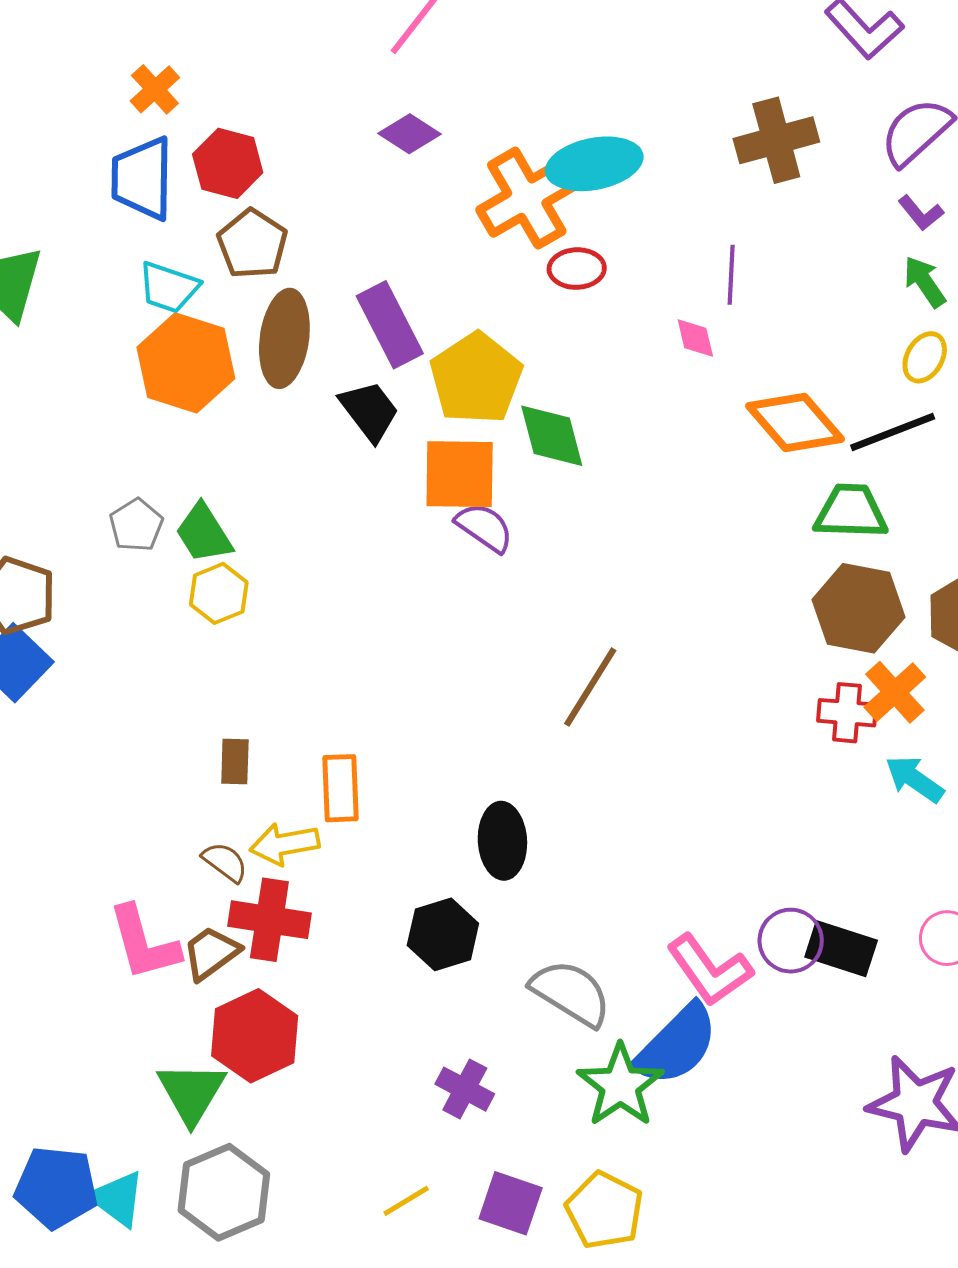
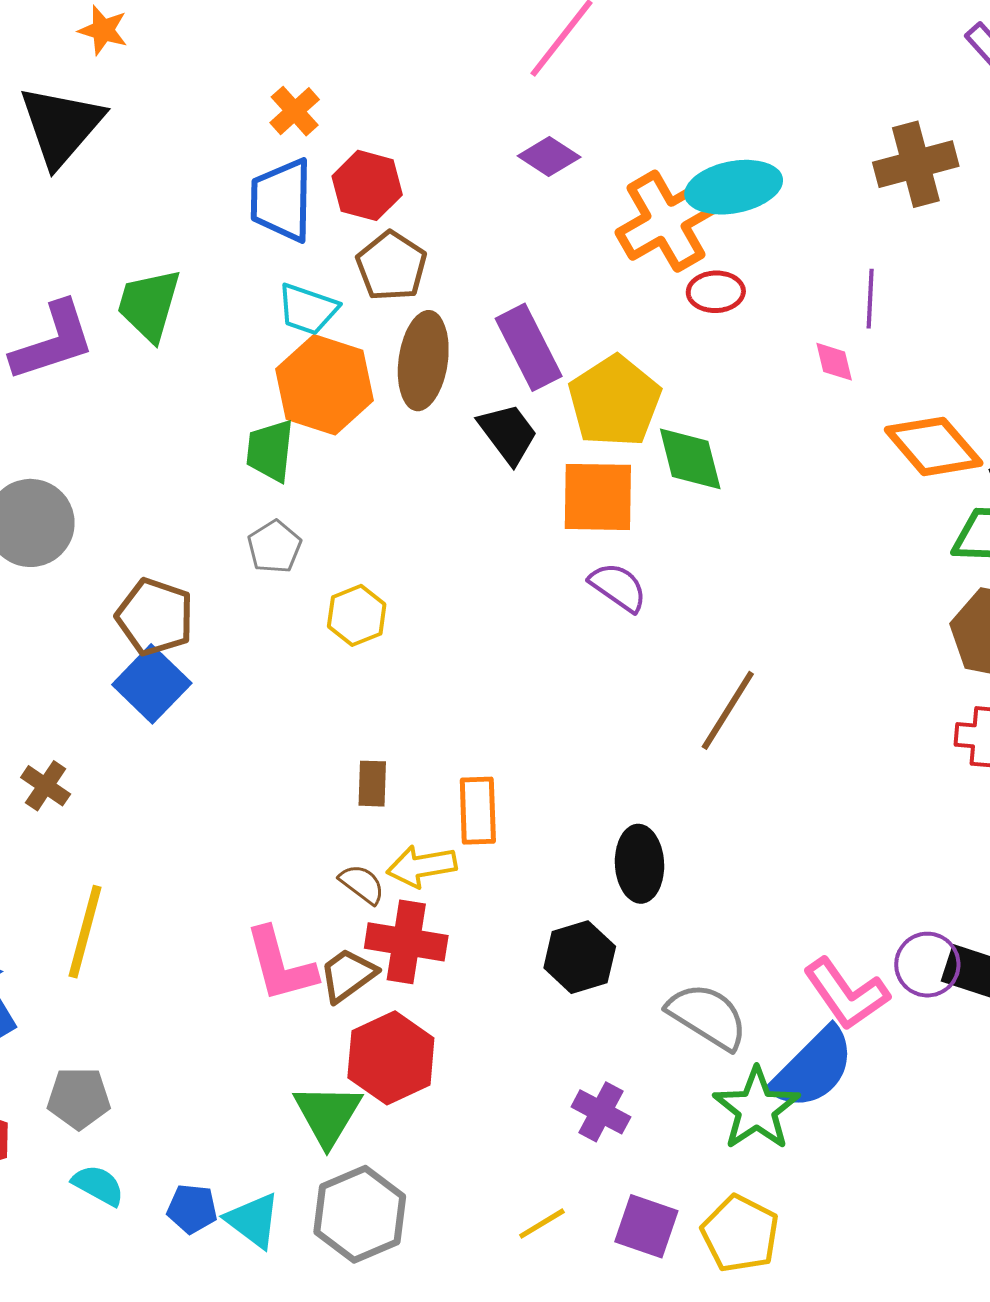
purple semicircle: (484, 527) -> (618, 587), moved
green trapezoid: (204, 533) -> (270, 451), moved, turned 38
blue pentagon: (56, 1187) -> (192, 1209), size x0.6

